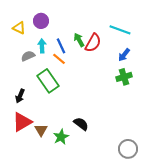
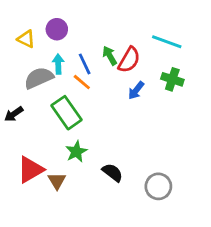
blue arrow: (124, 55) -> (136, 90), moved
gray semicircle: (28, 56) -> (39, 78), size x1.5
green cross: (124, 77) -> (172, 79), moved, turned 35
black arrow: (20, 96) -> (14, 114), moved, turned 32
green star: (61, 137) -> (76, 152), moved
gray circle: (128, 149) -> (158, 186), moved

